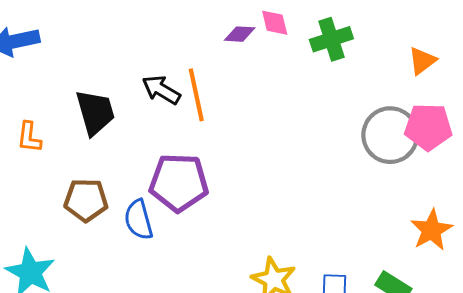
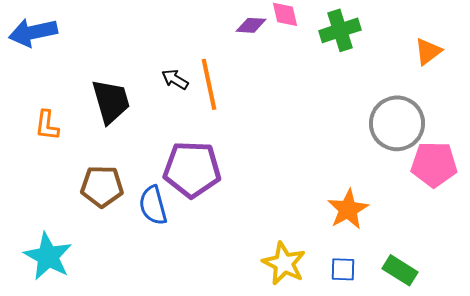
black arrow: (161, 90) -> (175, 79), size x0.7
pink pentagon: (428, 127) -> (434, 164), moved
orange star: (431, 230) -> (348, 209), moved

